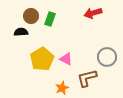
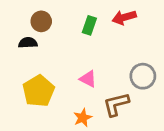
green rectangle: (50, 19) -> (89, 25), moved
yellow pentagon: (42, 59) -> (39, 91), moved

